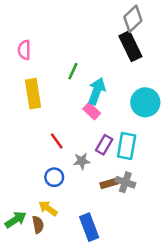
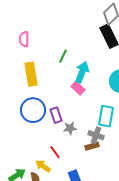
red line: (57, 141) -> (55, 152), moved
purple rectangle: (104, 145) -> (56, 115), moved, turned -49
blue circle: (54, 177) -> (33, 110), moved, size x1.6
gray cross: (125, 182) -> (96, 135), moved

